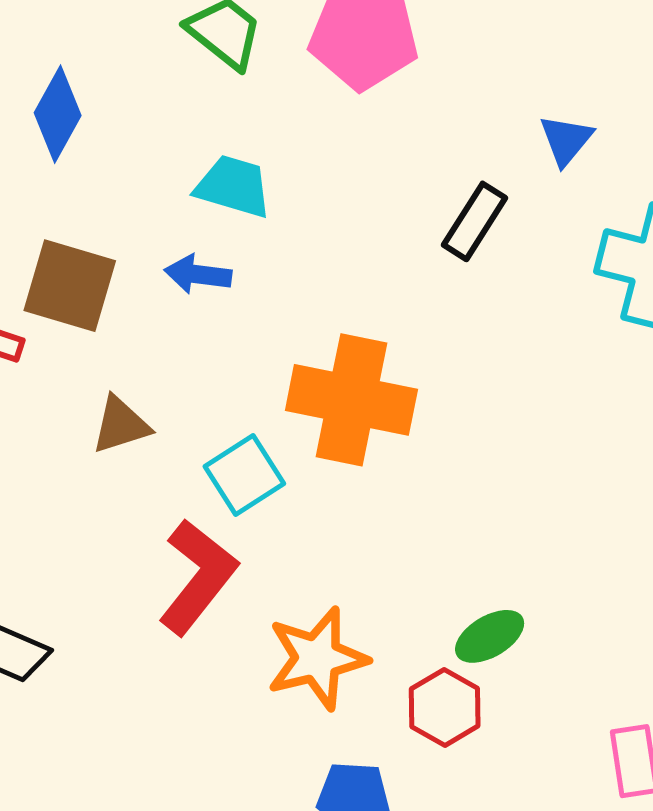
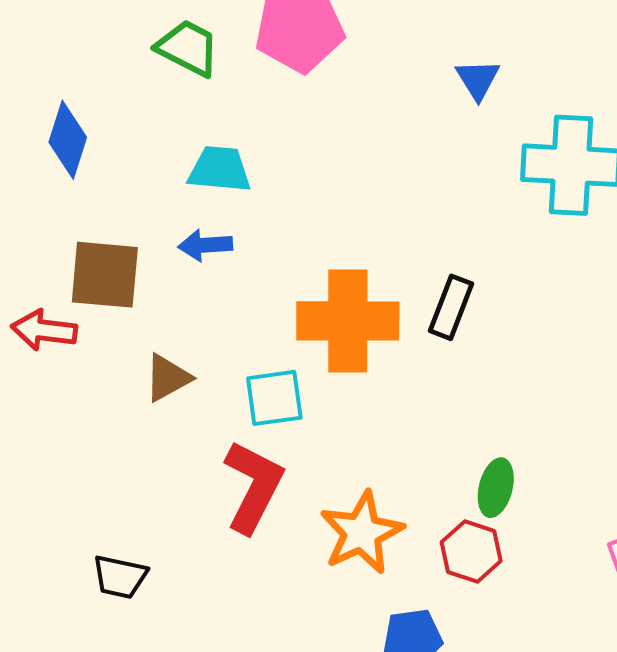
black rectangle: (474, 221) -> (451, 307), moved
cyan square: (244, 475) -> (274, 398), turned 36
green ellipse: (490, 636) -> (496, 488), turned -34

